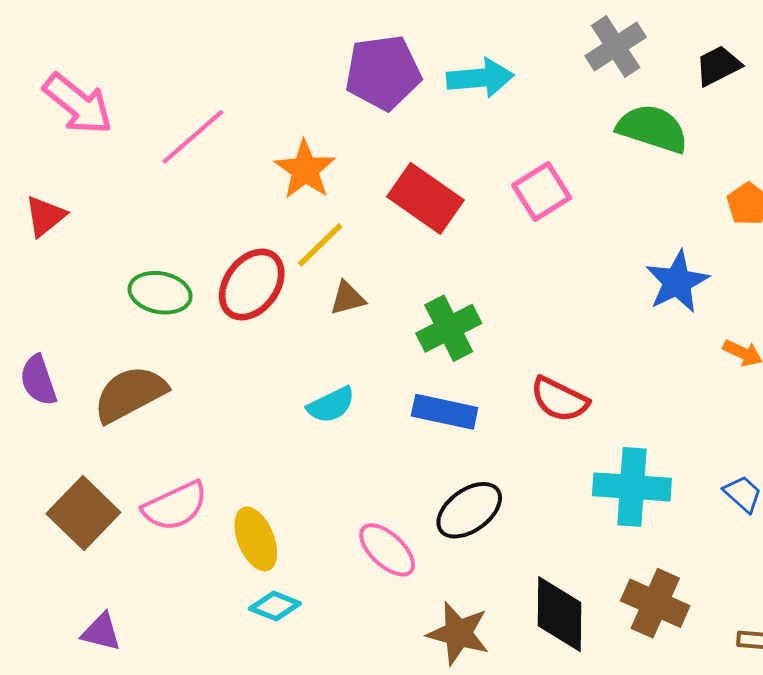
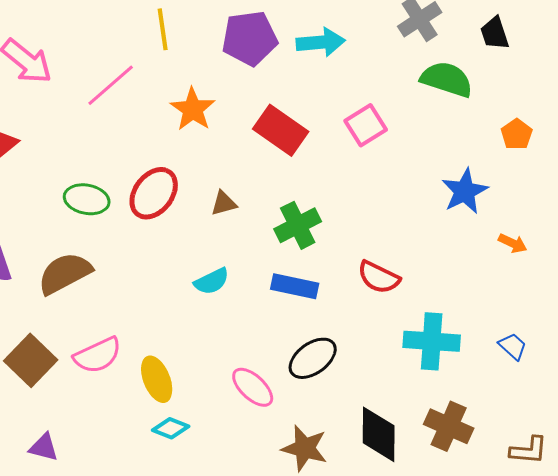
black trapezoid: (718, 66) -> (495, 33), turned -81
yellow line: (320, 245) -> (163, 29), moved, turned -54

